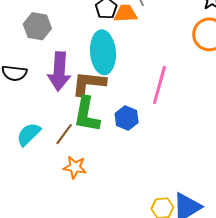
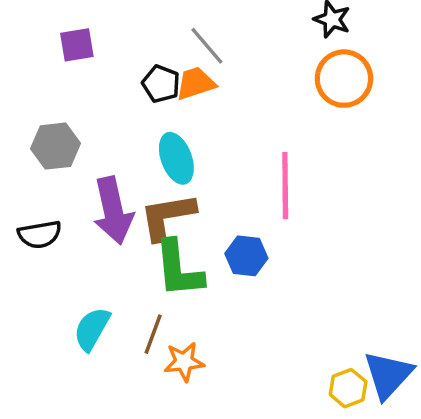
cyan ellipse: (103, 52) -> (176, 158), size x0.7
brown line: (64, 134) -> (153, 334), moved

